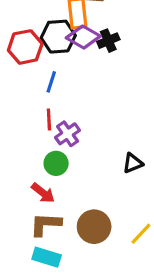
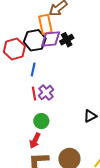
purple diamond: (83, 37) -> (51, 39), turned -30
purple cross: (68, 134) -> (46, 93), moved
red arrow: (43, 193) -> (35, 141), turned 84

